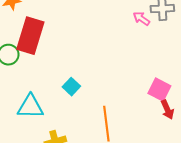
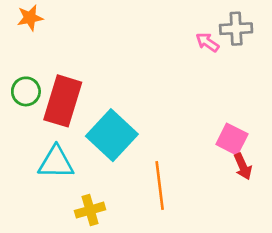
red rectangle: (30, 36) -> (63, 101), moved
cyan square: (71, 87) -> (112, 135), size x2.0

